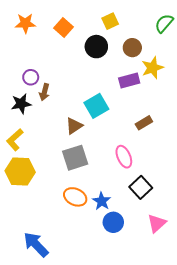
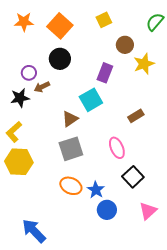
orange square: (64, 28) -> (60, 26), size x1.4
black circle: (96, 47) -> (60, 59), moved
purple rectangle: (129, 80) -> (105, 73), moved, turned -54
brown arrow: (44, 92) -> (42, 87), turned 49

